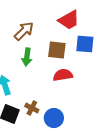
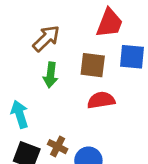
red trapezoid: (69, 20) -> (110, 23), turned -40

